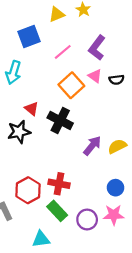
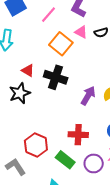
red cross: (59, 184) -> (78, 135), moved

